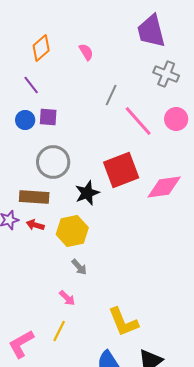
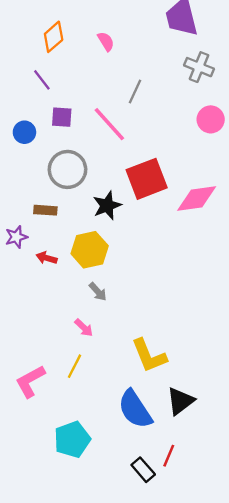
blue circle: (25, 120) -> (24, 132), moved
pink line: (138, 121) -> (109, 124), moved
brown rectangle: (34, 197) -> (45, 210), size x0.7
red arrow: (35, 225) -> (47, 258), moved

